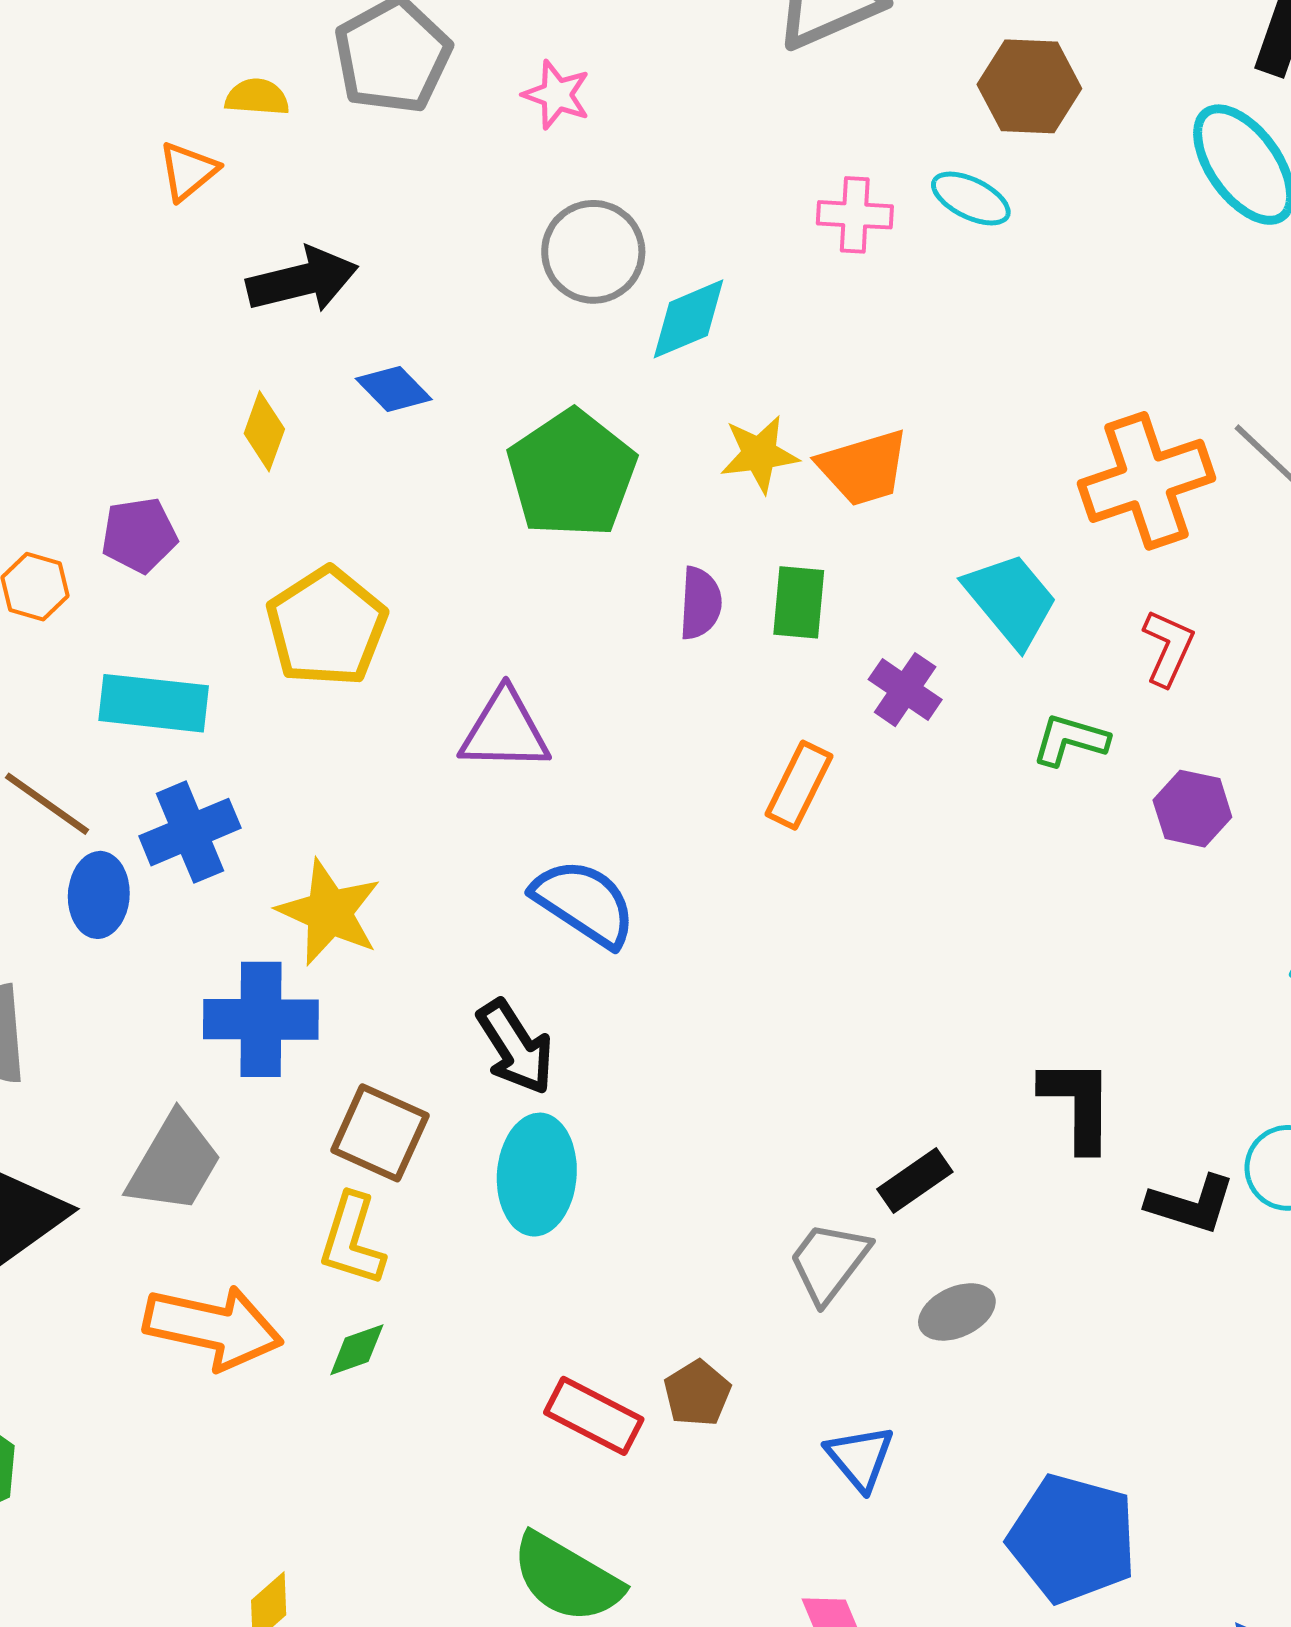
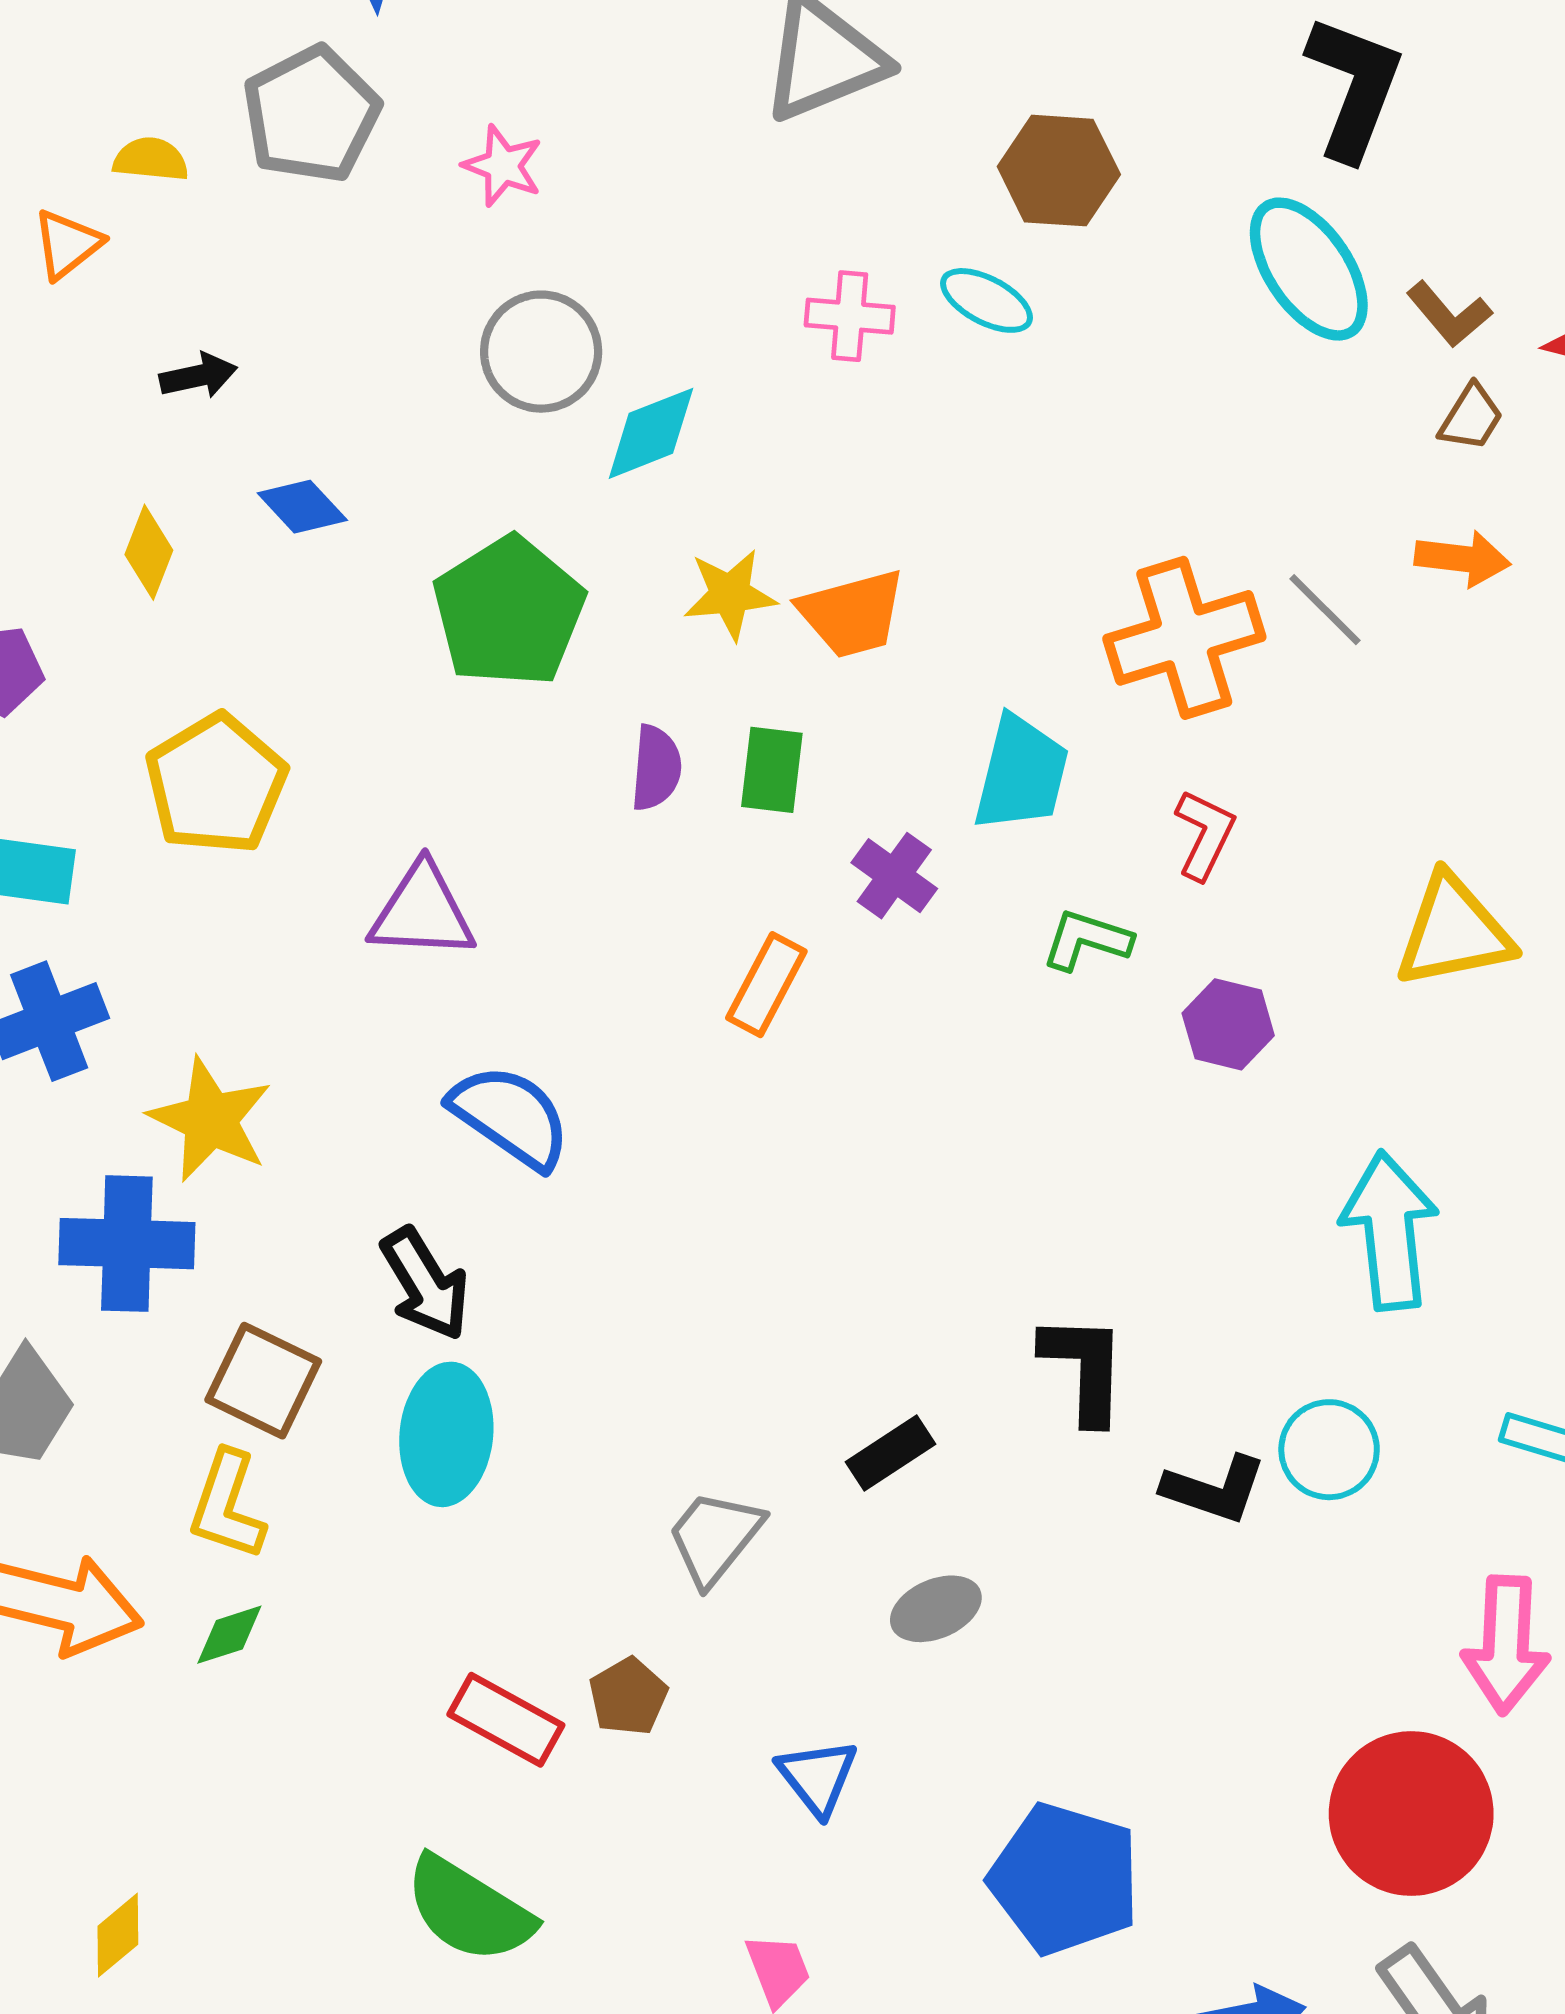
black arrow: (302, 280) -> (198, 376), size x0.6
cyan trapezoid: (1011, 600) -> (1021, 774), turned 52
gray trapezoid: (829, 1262) -> (715, 1537), moved

